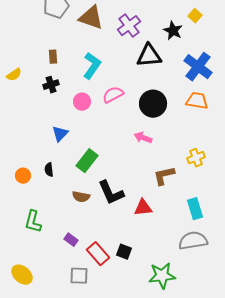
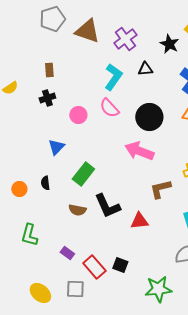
black triangle: (149, 56) -> (145, 69), size x0.6
cyan L-shape: (92, 66) -> (113, 77), moved
pink semicircle: (113, 95) -> (109, 108), turned -105
pink arrow: (143, 138) -> (139, 151), size x1.6
yellow ellipse: (22, 275) -> (40, 293), moved

